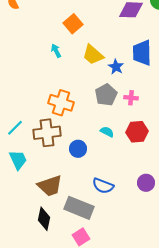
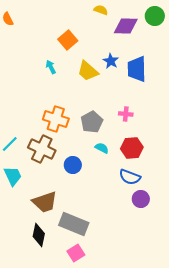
blue star: (116, 67) -> (111, 61), moved
gray pentagon: (106, 95) -> (92, 122), moved
brown cross: (47, 133) -> (42, 149), turned 32
blue semicircle: (103, 186) -> (130, 177), moved

